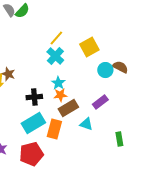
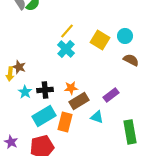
yellow square: (89, 47) -> (100, 40), turned -30
cyan circle: (105, 70) -> (125, 36), moved
cyan star: (58, 83) -> (25, 92), moved
green rectangle: (119, 139) -> (130, 132), size x1.6

